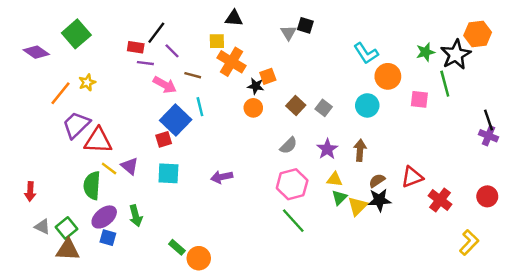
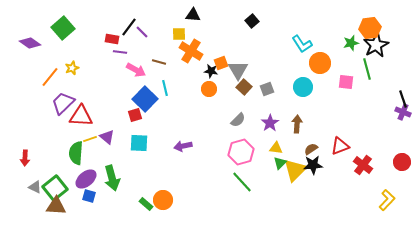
black square: (305, 25) -> (252, 21), turned 32
gray triangle: (288, 33) -> (238, 70), moved, size x1.5
orange hexagon: (478, 34) -> (370, 28), moved
purple line: (172, 51) -> (142, 32), moved
gray square: (324, 108) -> (267, 89), turned 32
yellow line: (109, 168) -> (90, 139), turned -56
yellow triangle: (358, 206) -> (295, 170), size x1.4
green arrow: (136, 216) -> (112, 178), size x1.4
green square: (67, 228) -> (55, 188), size x1.4
orange circle: (199, 258) -> (163, 200), moved

